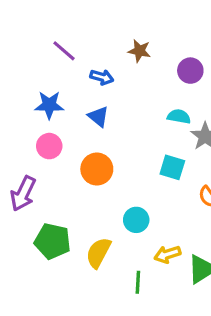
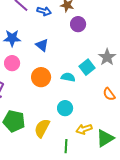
purple circle: (190, 71) -> (78, 24), moved
blue arrow: (102, 77) -> (44, 11), moved
cyan semicircle: (179, 117) -> (68, 77), moved
cyan square: (172, 167) -> (87, 67), moved, turned 35

